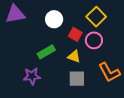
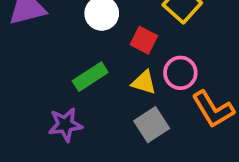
pink circle: (94, 40) -> (180, 73), moved
gray square: (77, 79) -> (152, 125), turned -30

